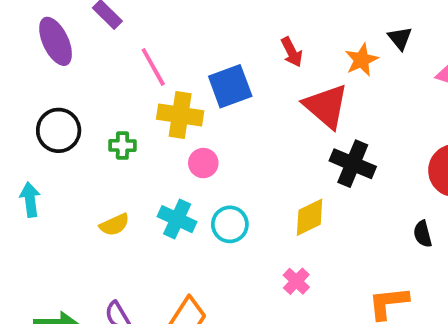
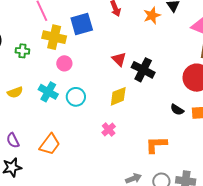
red triangle: (326, 106) -> (119, 59), moved, size x0.6
black semicircle: (423, 234) -> (177, 110), turned -48

